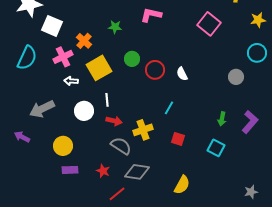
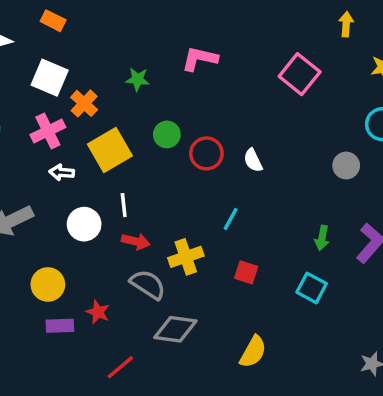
white square: (52, 26) -> (50, 78), moved
red star: (103, 171) -> (98, 312), moved
red line: (117, 194) -> (120, 367), moved

